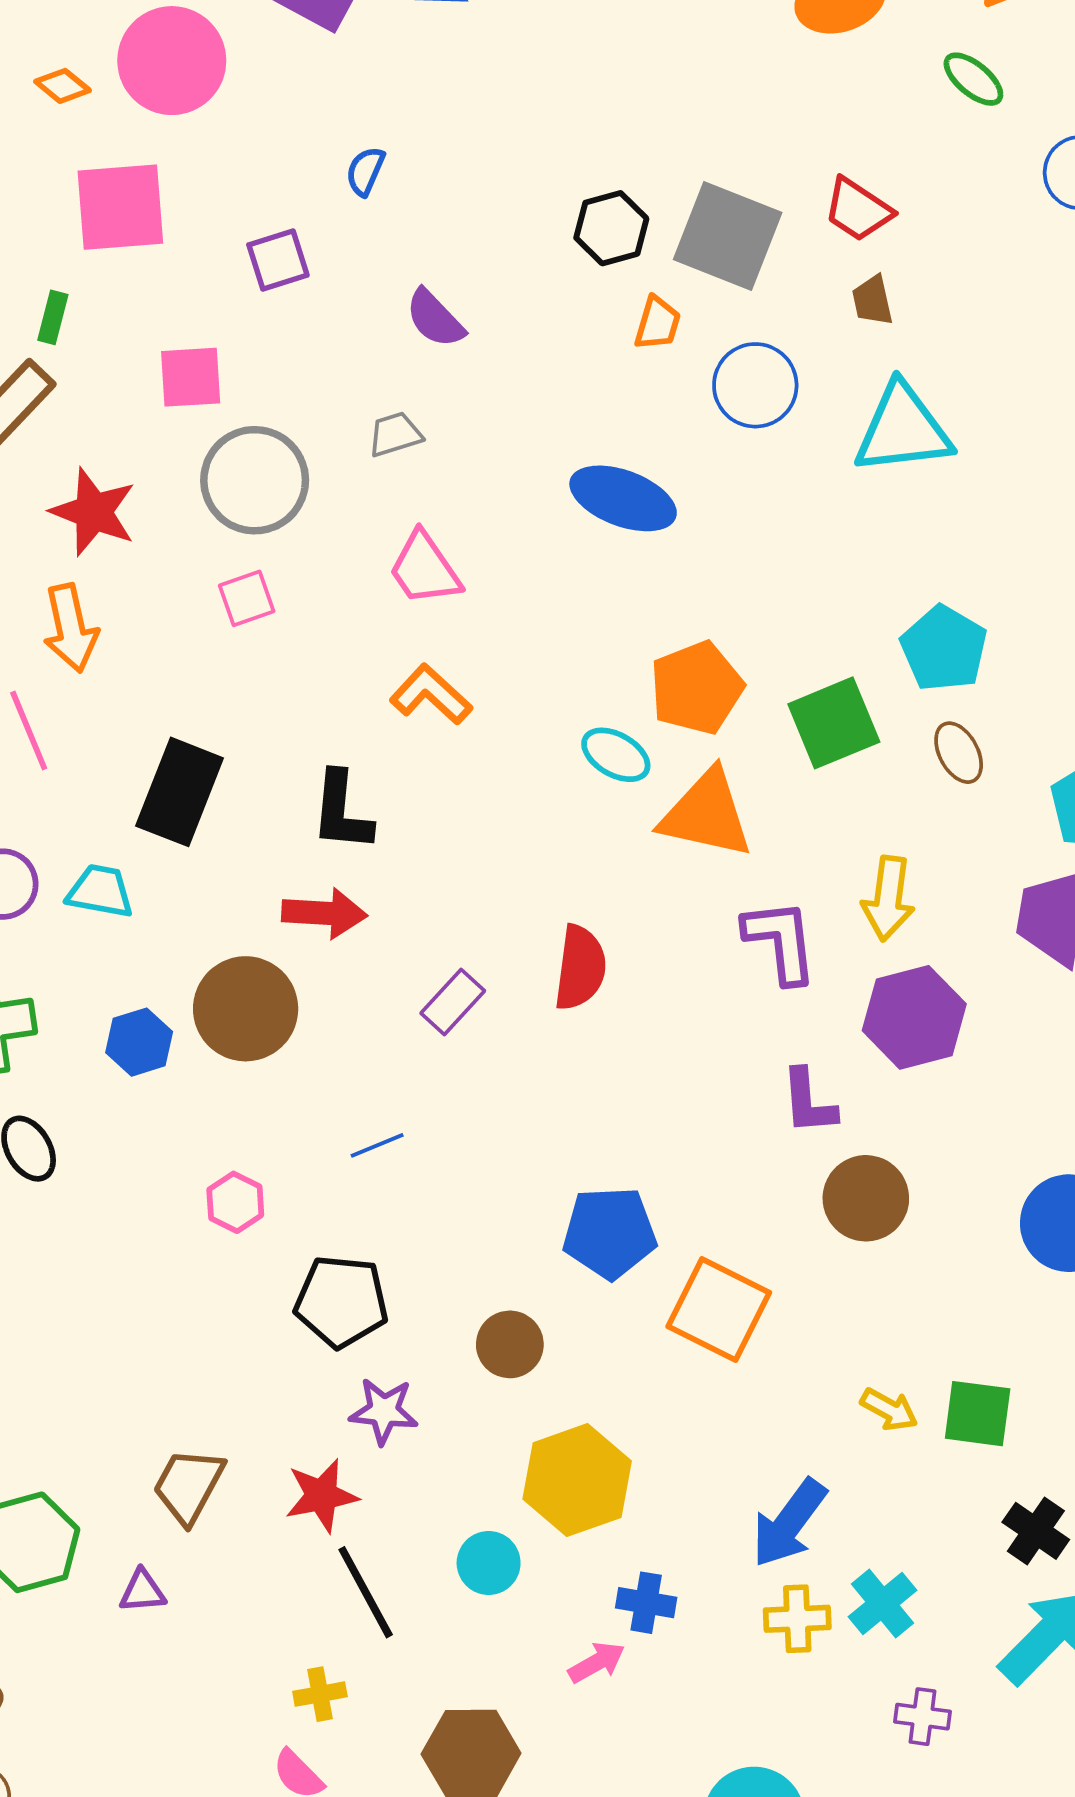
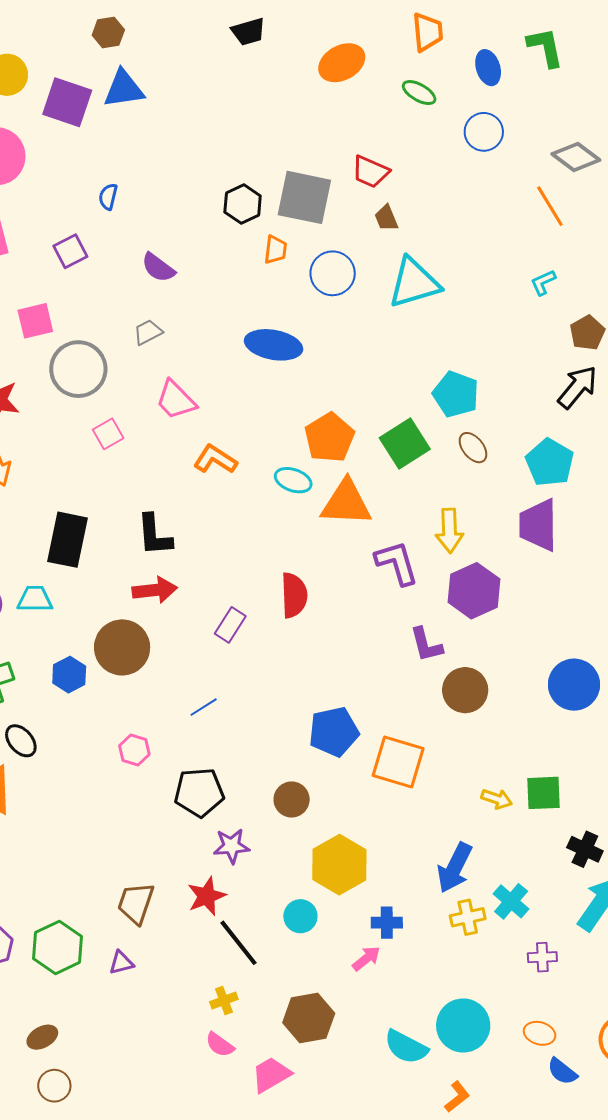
pink square: (247, 598) -> (108, 434), moved
orange L-shape: (431, 694) -> (215, 459), moved

